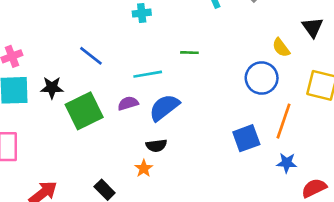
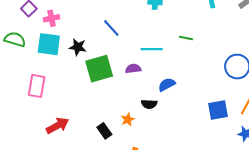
blue semicircle: (164, 108) -> (167, 85), moved, size x0.7
orange star: (144, 168) -> (128, 119), moved

